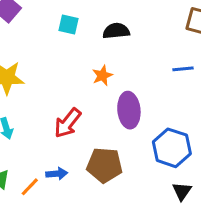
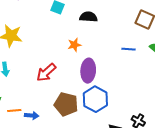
blue hexagon: (172, 148) -> (95, 99), moved
blue arrow: (57, 174) -> (32, 116), moved
orange line: (30, 187) -> (14, 110), turned 32

